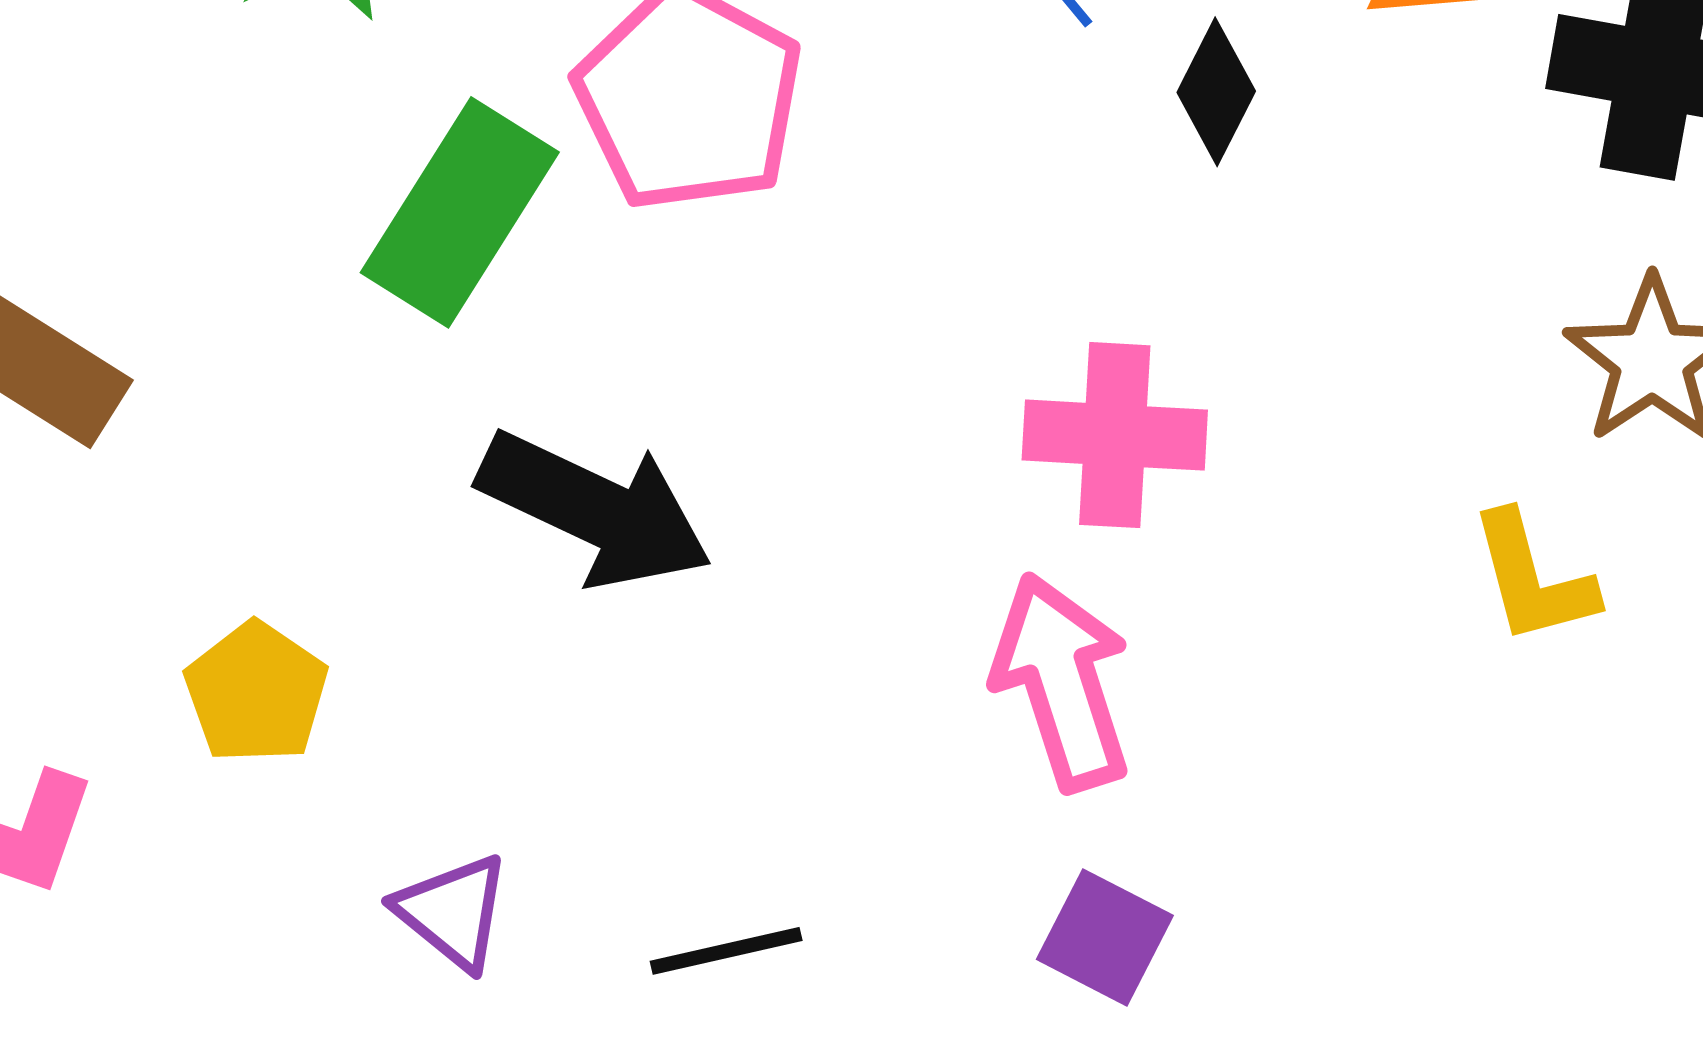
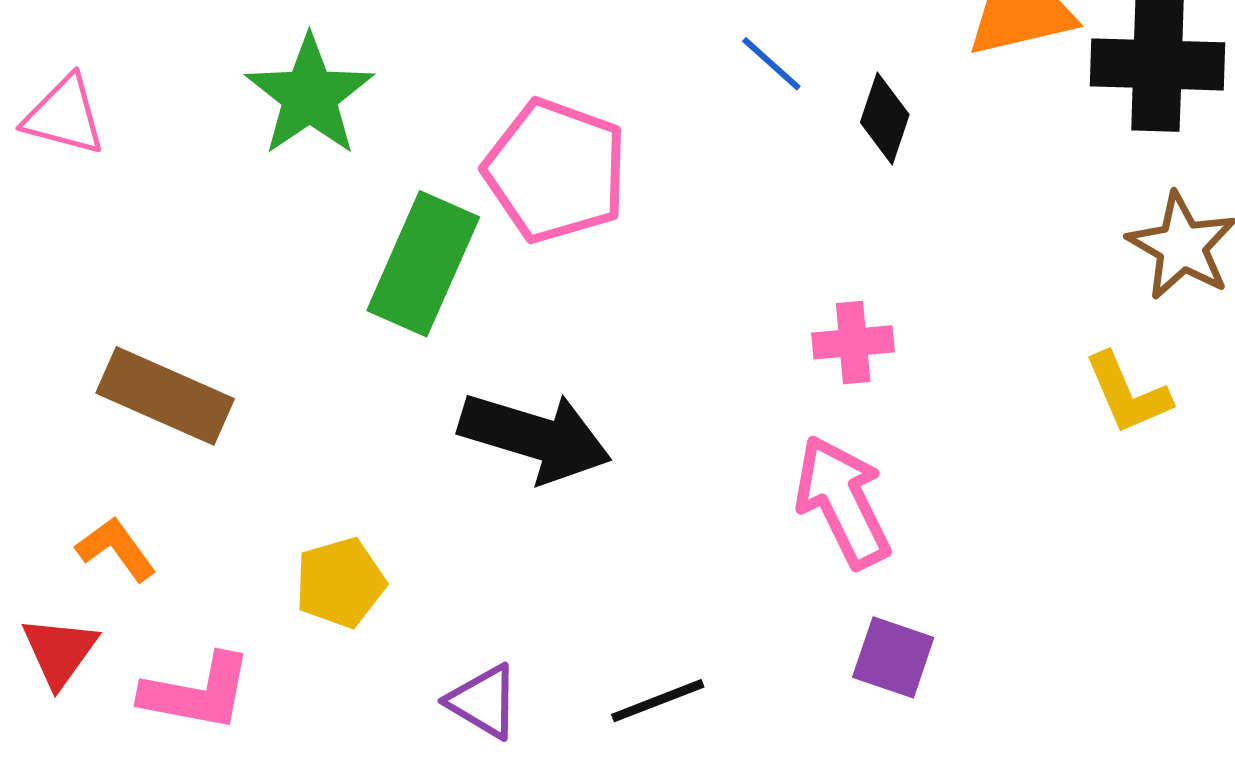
pink cross: (1115, 435) -> (853, 342), size x0.7
yellow pentagon: (256, 693) -> (340, 583), turned 30

